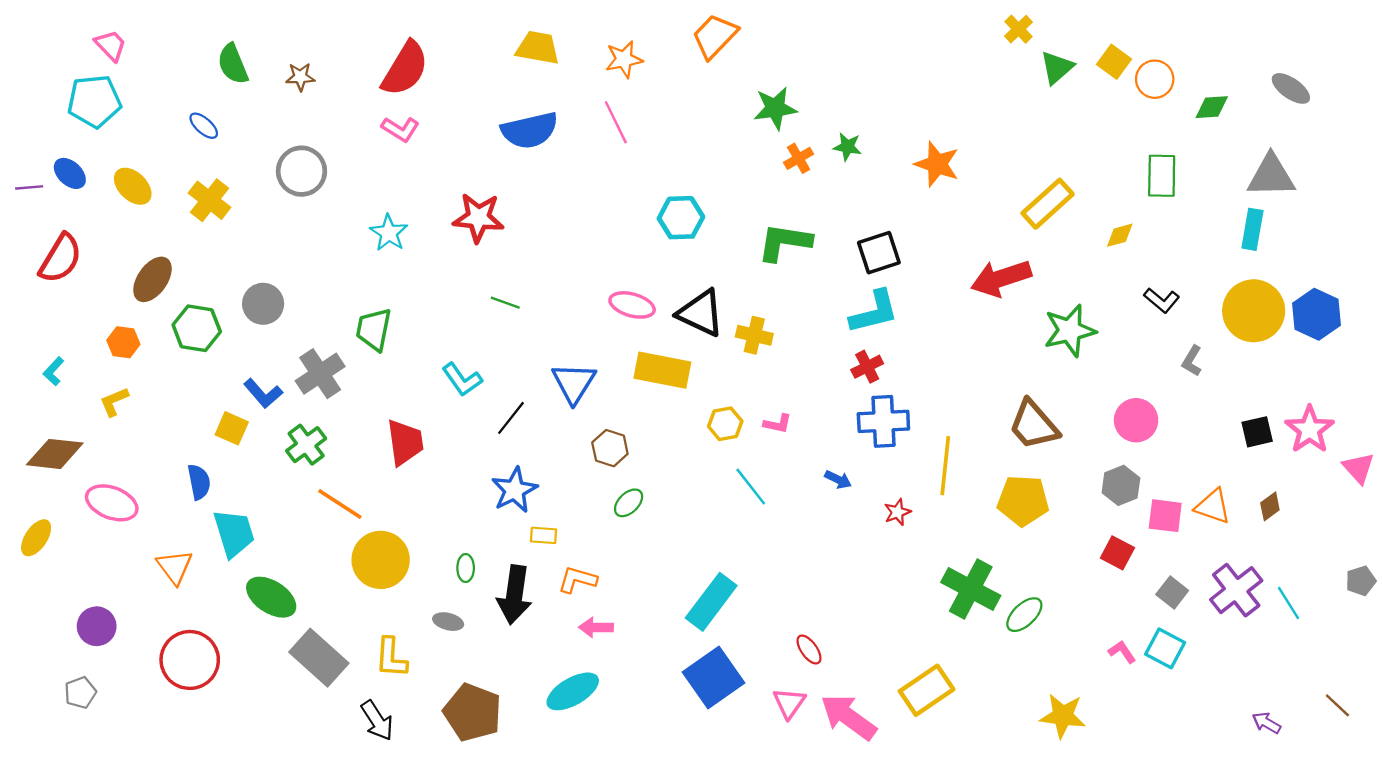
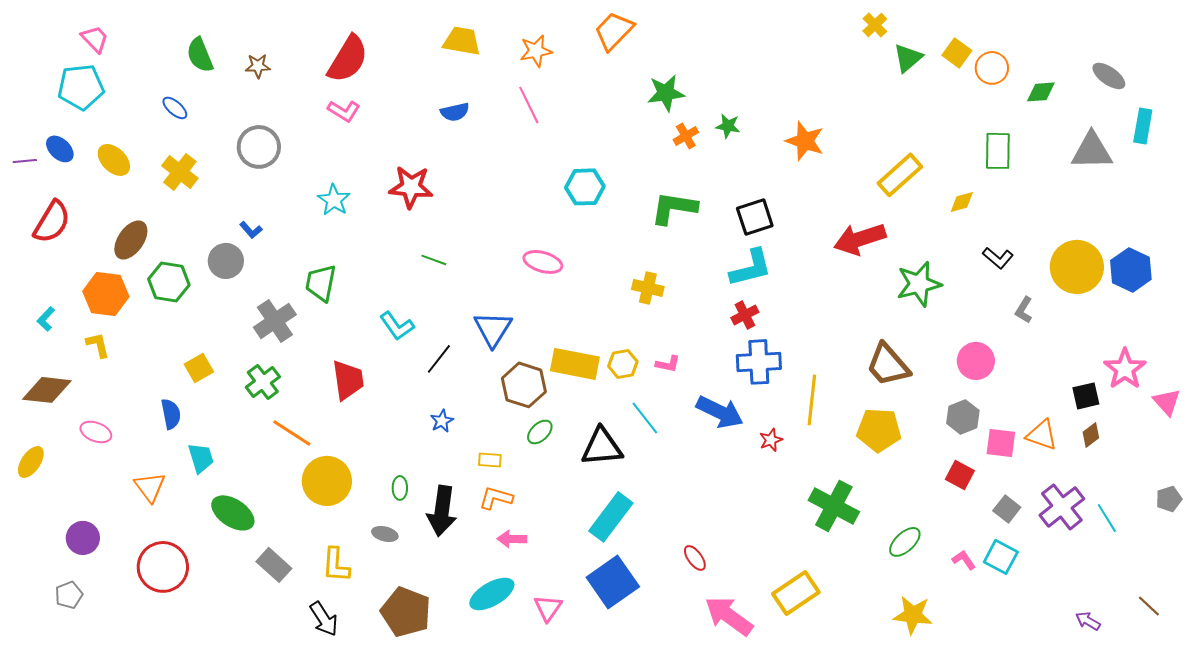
blue semicircle: (530, 130) -> (455, 112), size x0.6
cyan rectangle: (1252, 229) -> (1143, 126), moved
black triangle: (701, 313) -> (602, 447), moved, turned -30
orange hexagon: (123, 342) -> (106, 294), size x1.6
yellow rectangle: (662, 370) -> (575, 364), moved
blue L-shape: (263, 393) -> (251, 230), moved, size x0.7
yellow L-shape: (114, 402) -> (98, 345), turned 100
yellow square: (232, 428) -> (199, 368), turned 36
black square: (1257, 432) -> (1086, 396), moved
brown hexagon: (610, 448) -> (524, 385), size x1.4
blue arrow: (838, 480) -> (720, 412), size x2.0
blue star: (514, 490) -> (442, 421), size x0.6
pink ellipse: (112, 503) -> (96, 432), size x0.7
cyan trapezoid: (234, 533) -> (201, 458), size x0.7
yellow rectangle: (544, 535) -> (490, 460), moved
green ellipse: (1024, 615) -> (905, 542), moved
gray rectangle: (319, 658) -> (274, 565), size x0.7
pink triangle: (789, 703) -> (548, 608), moved

